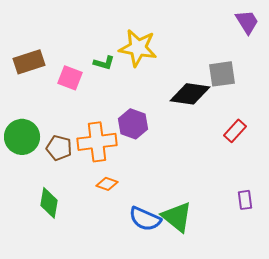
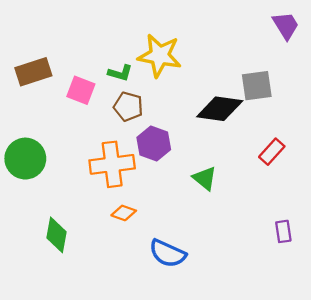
brown pentagon: (59, 148) -> (128, 106), moved
green triangle: (177, 217) -> (205, 178), moved, size x0.7

